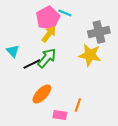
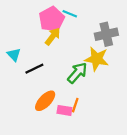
green arrow: (47, 58) -> (77, 73), moved
orange line: (78, 105) -> (75, 105), moved
pink rectangle: (60, 115) -> (64, 110), moved

